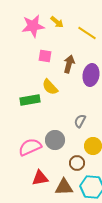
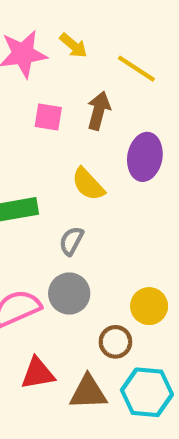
brown arrow: (69, 64) -> (99, 111), moved
yellow semicircle: (50, 87) -> (88, 184), moved
gray semicircle: (80, 121) -> (71, 241), moved

